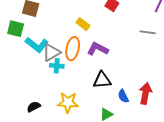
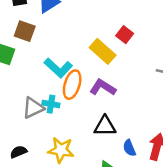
yellow rectangle: (83, 24) -> (103, 51), moved, size x1.5
cyan L-shape: (37, 45) -> (58, 68), moved
gray triangle: (51, 53) -> (33, 108), moved

